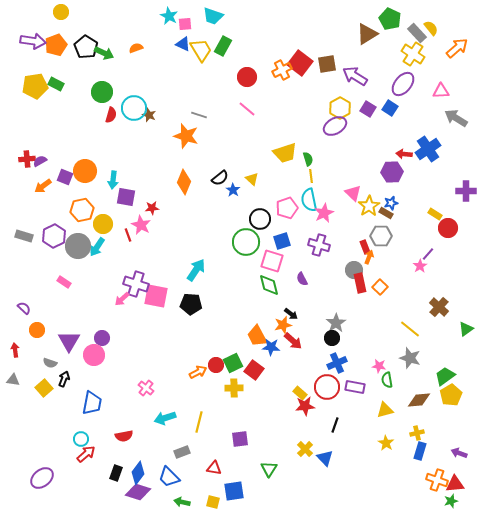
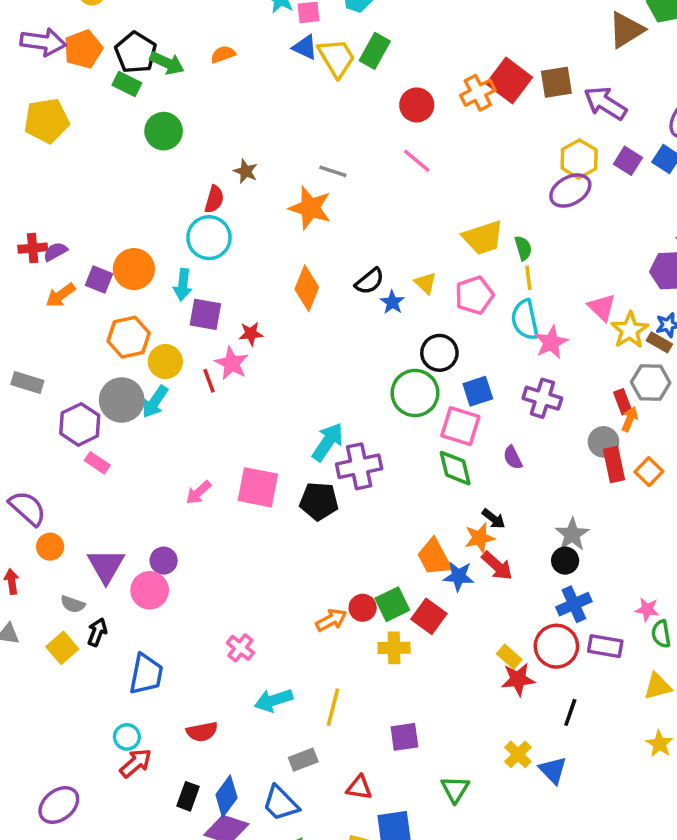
green rectangle: (56, 84) -> (127, 84), moved
cyan circle: (134, 108) -> (209, 238), moved
red semicircle: (111, 115) -> (214, 199), moved
pink pentagon: (287, 208) -> (474, 295), moved
purple hexagon: (54, 236) -> (80, 424), moved
purple cross: (136, 284) -> (359, 466), moved, turned -30
purple semicircle: (24, 308) -> (27, 508), size x1.6

